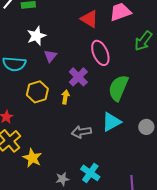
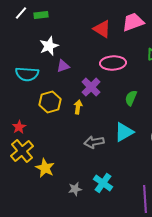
pink ellipse: (100, 53) -> (113, 63), turned -70
purple triangle: (50, 56) -> (63, 66), turned 32
green semicircle: (118, 88) -> (131, 98), size x0.6

